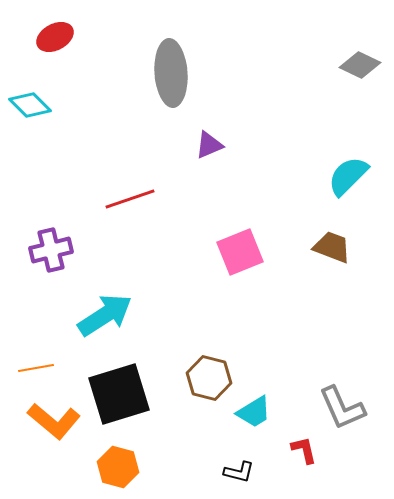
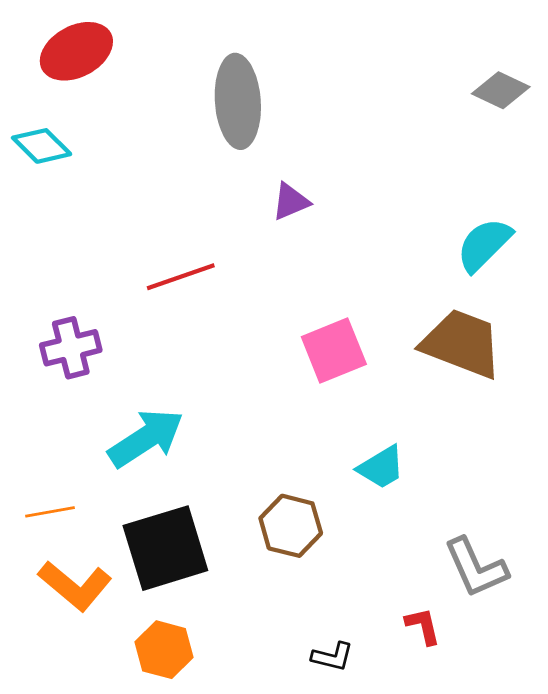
red ellipse: (55, 37) -> (76, 51), size x1.4
brown trapezoid: (332, 247) -> (462, 344), size x1.6
cyan trapezoid: (254, 412) -> (381, 467), moved

